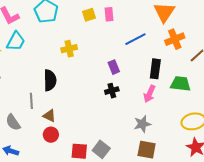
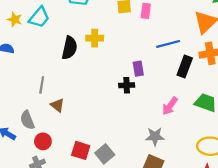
black rectangle: (155, 69) -> (185, 66), moved
black semicircle: (50, 80) -> (69, 48), moved
black cross: (112, 91) -> (127, 85), moved
gray semicircle: (13, 122) -> (27, 120), moved
red circle: (51, 135) -> (43, 141), moved

